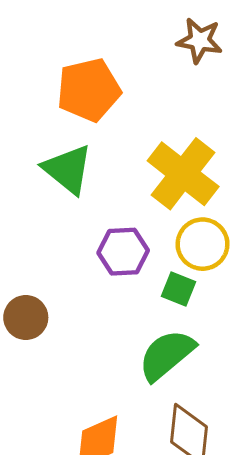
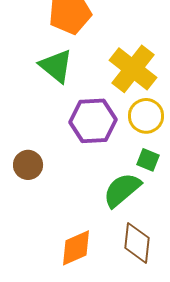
purple hexagon: (123, 252) -> (93, 121), size x1.4
green square: (179, 289) -> (148, 160), moved

